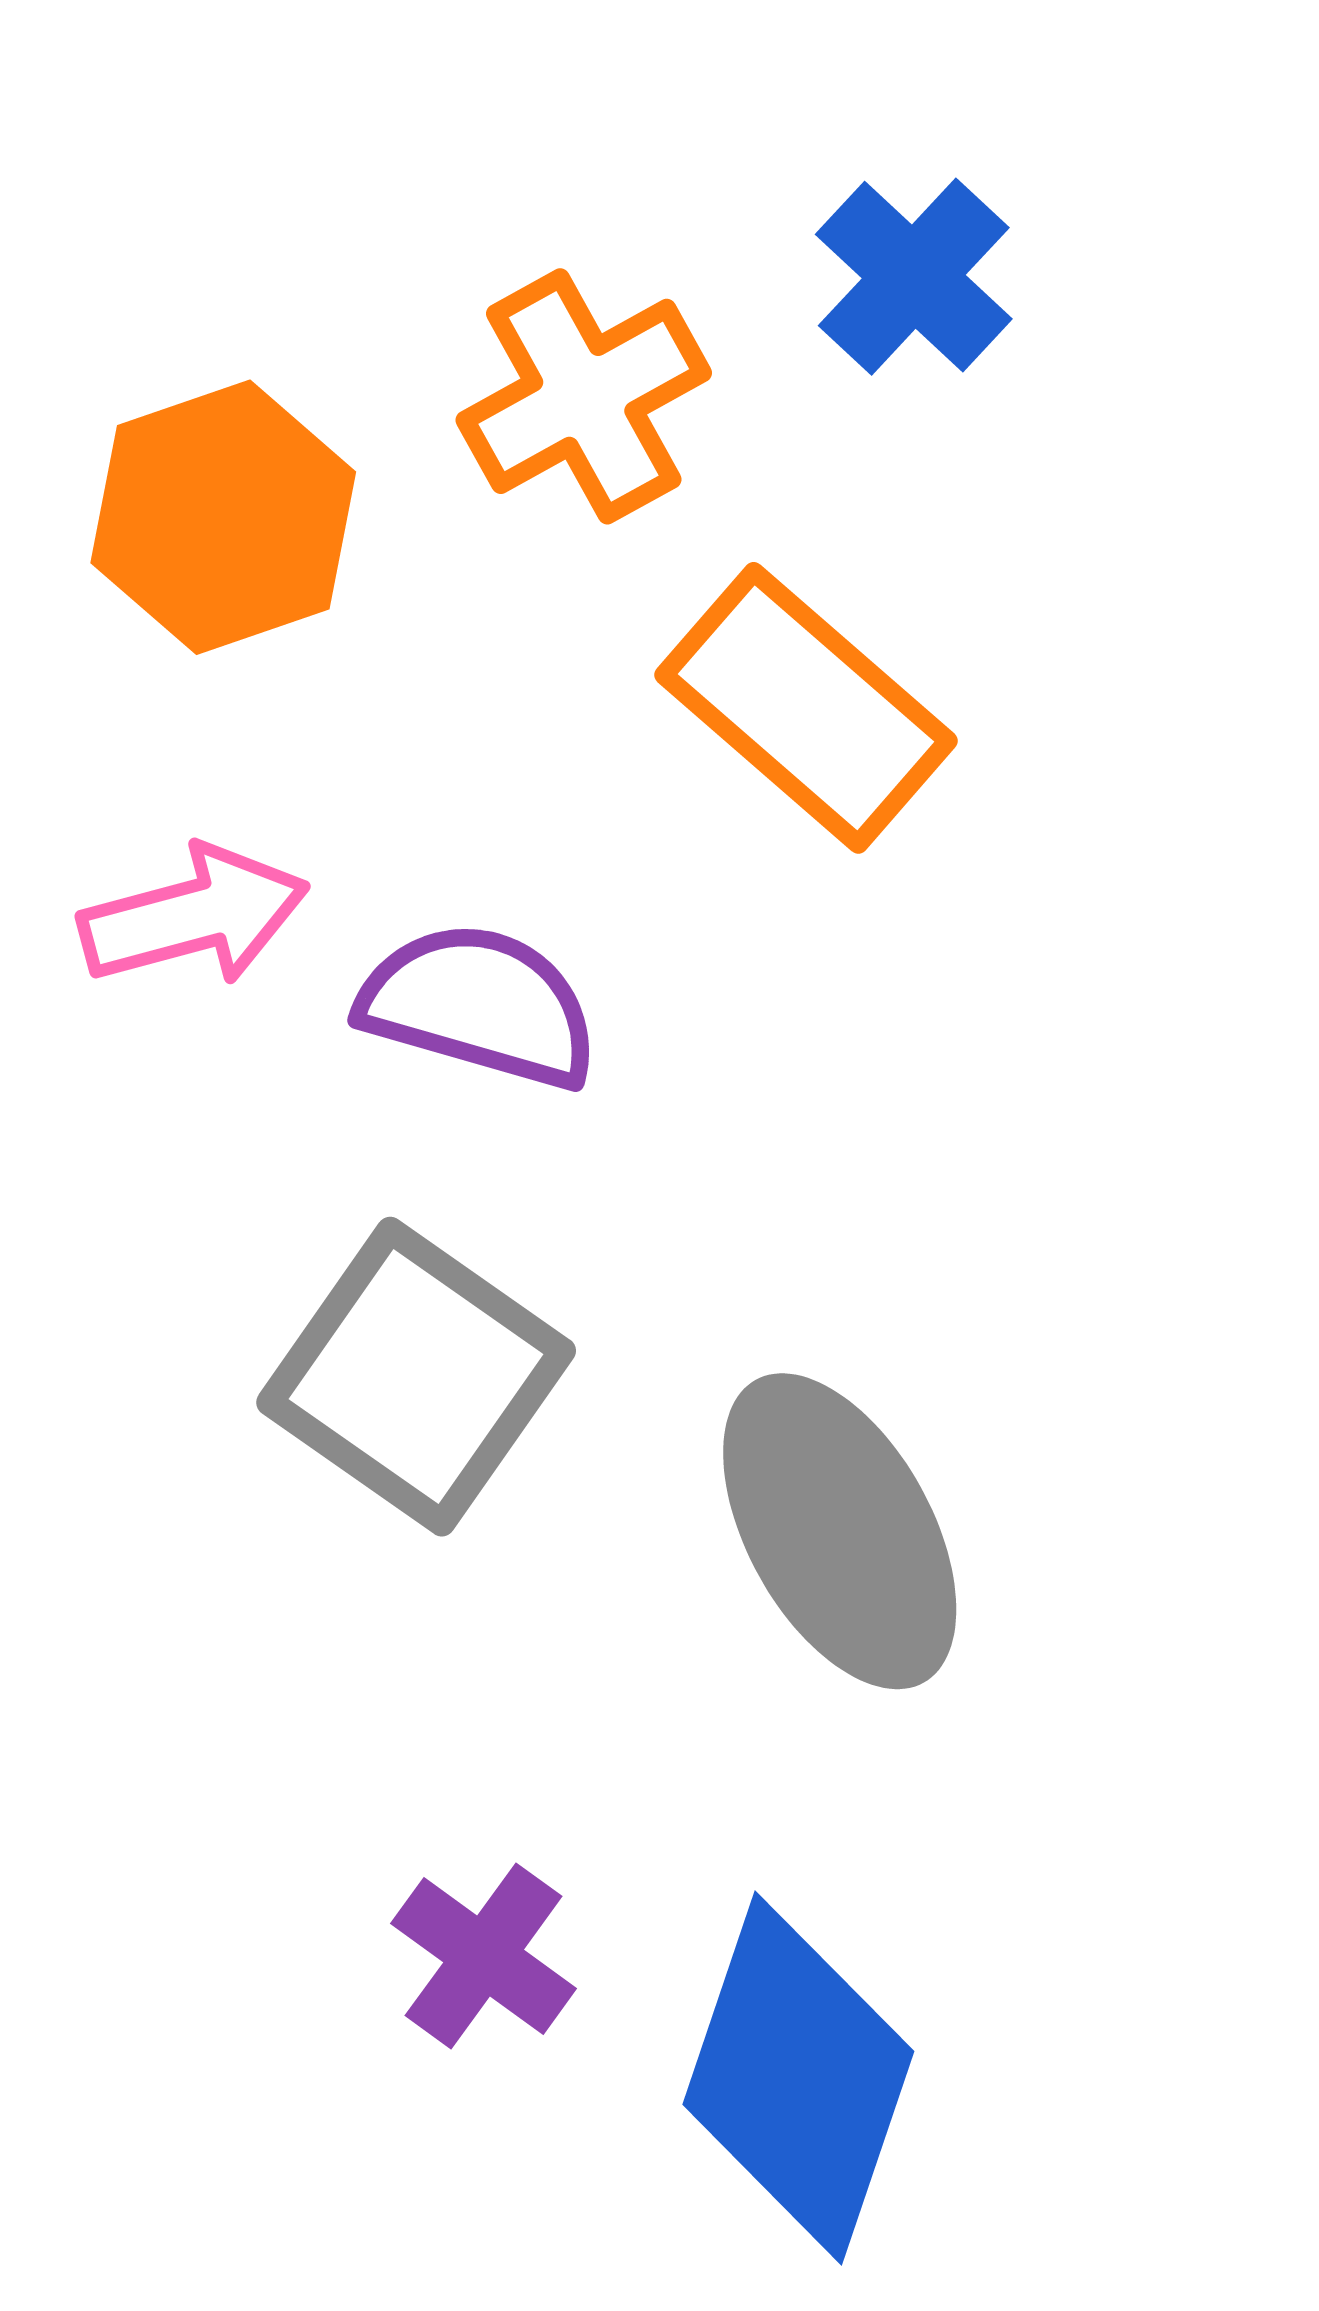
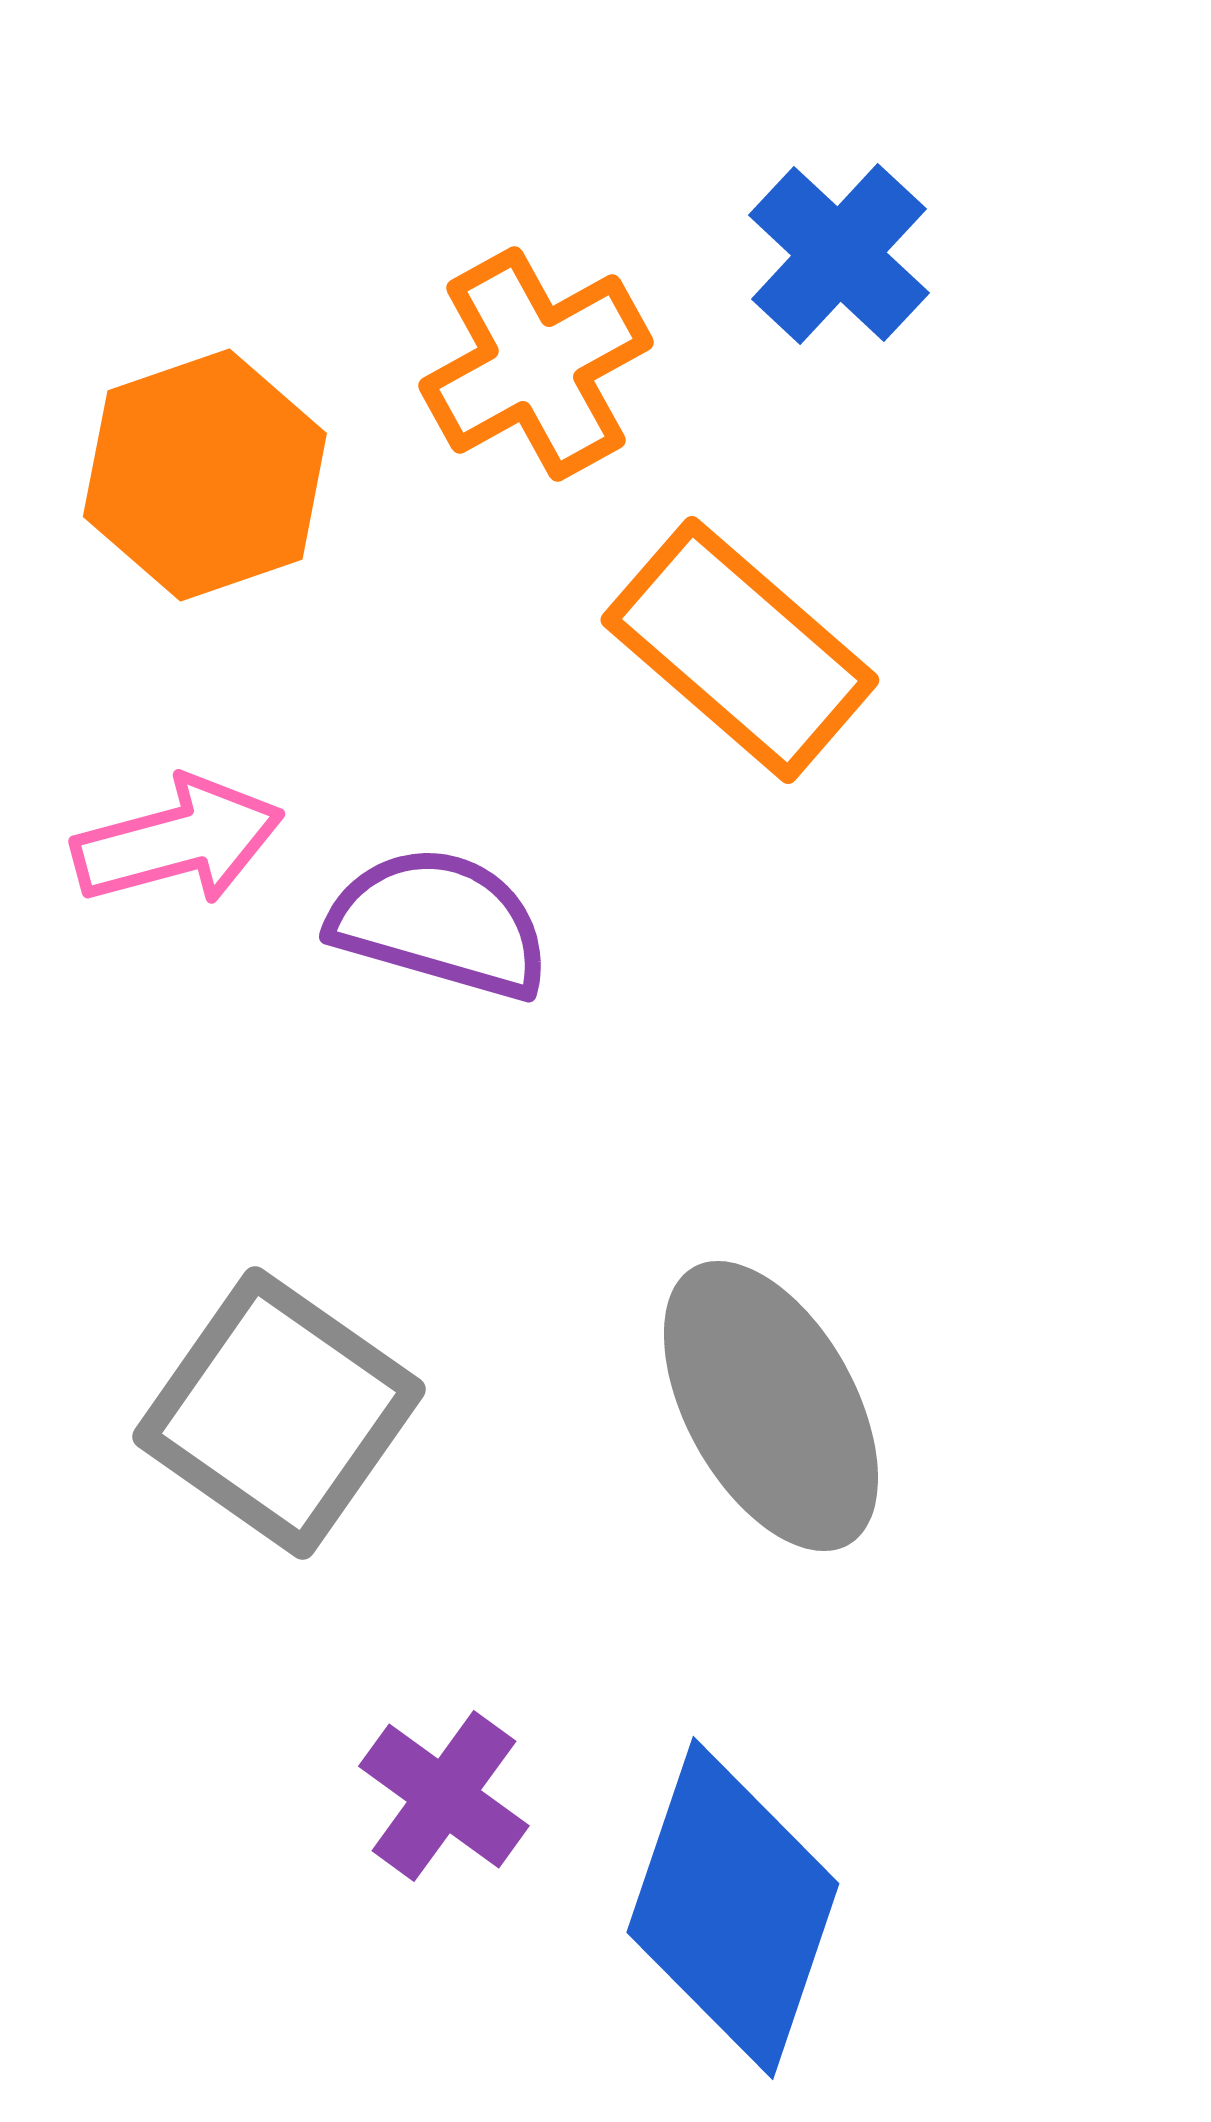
gray square: (416, 1377) -> (279, 1413), moved

